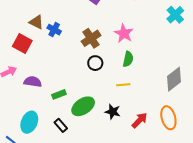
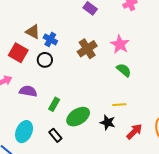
green semicircle: (128, 59) -> (124, 70), turned -63
black circle: (95, 63) -> (45, 60), moved
yellow line: (123, 85) -> (119, 105), moved
green rectangle: (59, 94) -> (54, 104), turned -40

